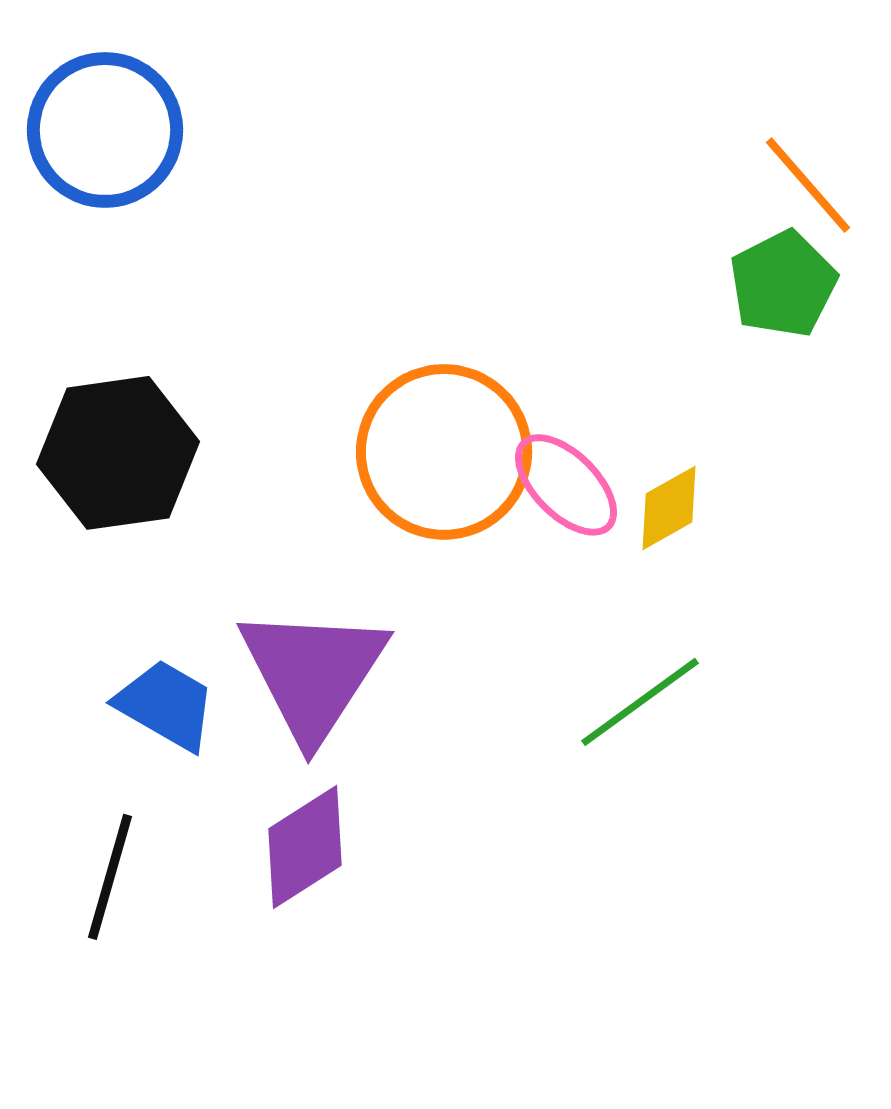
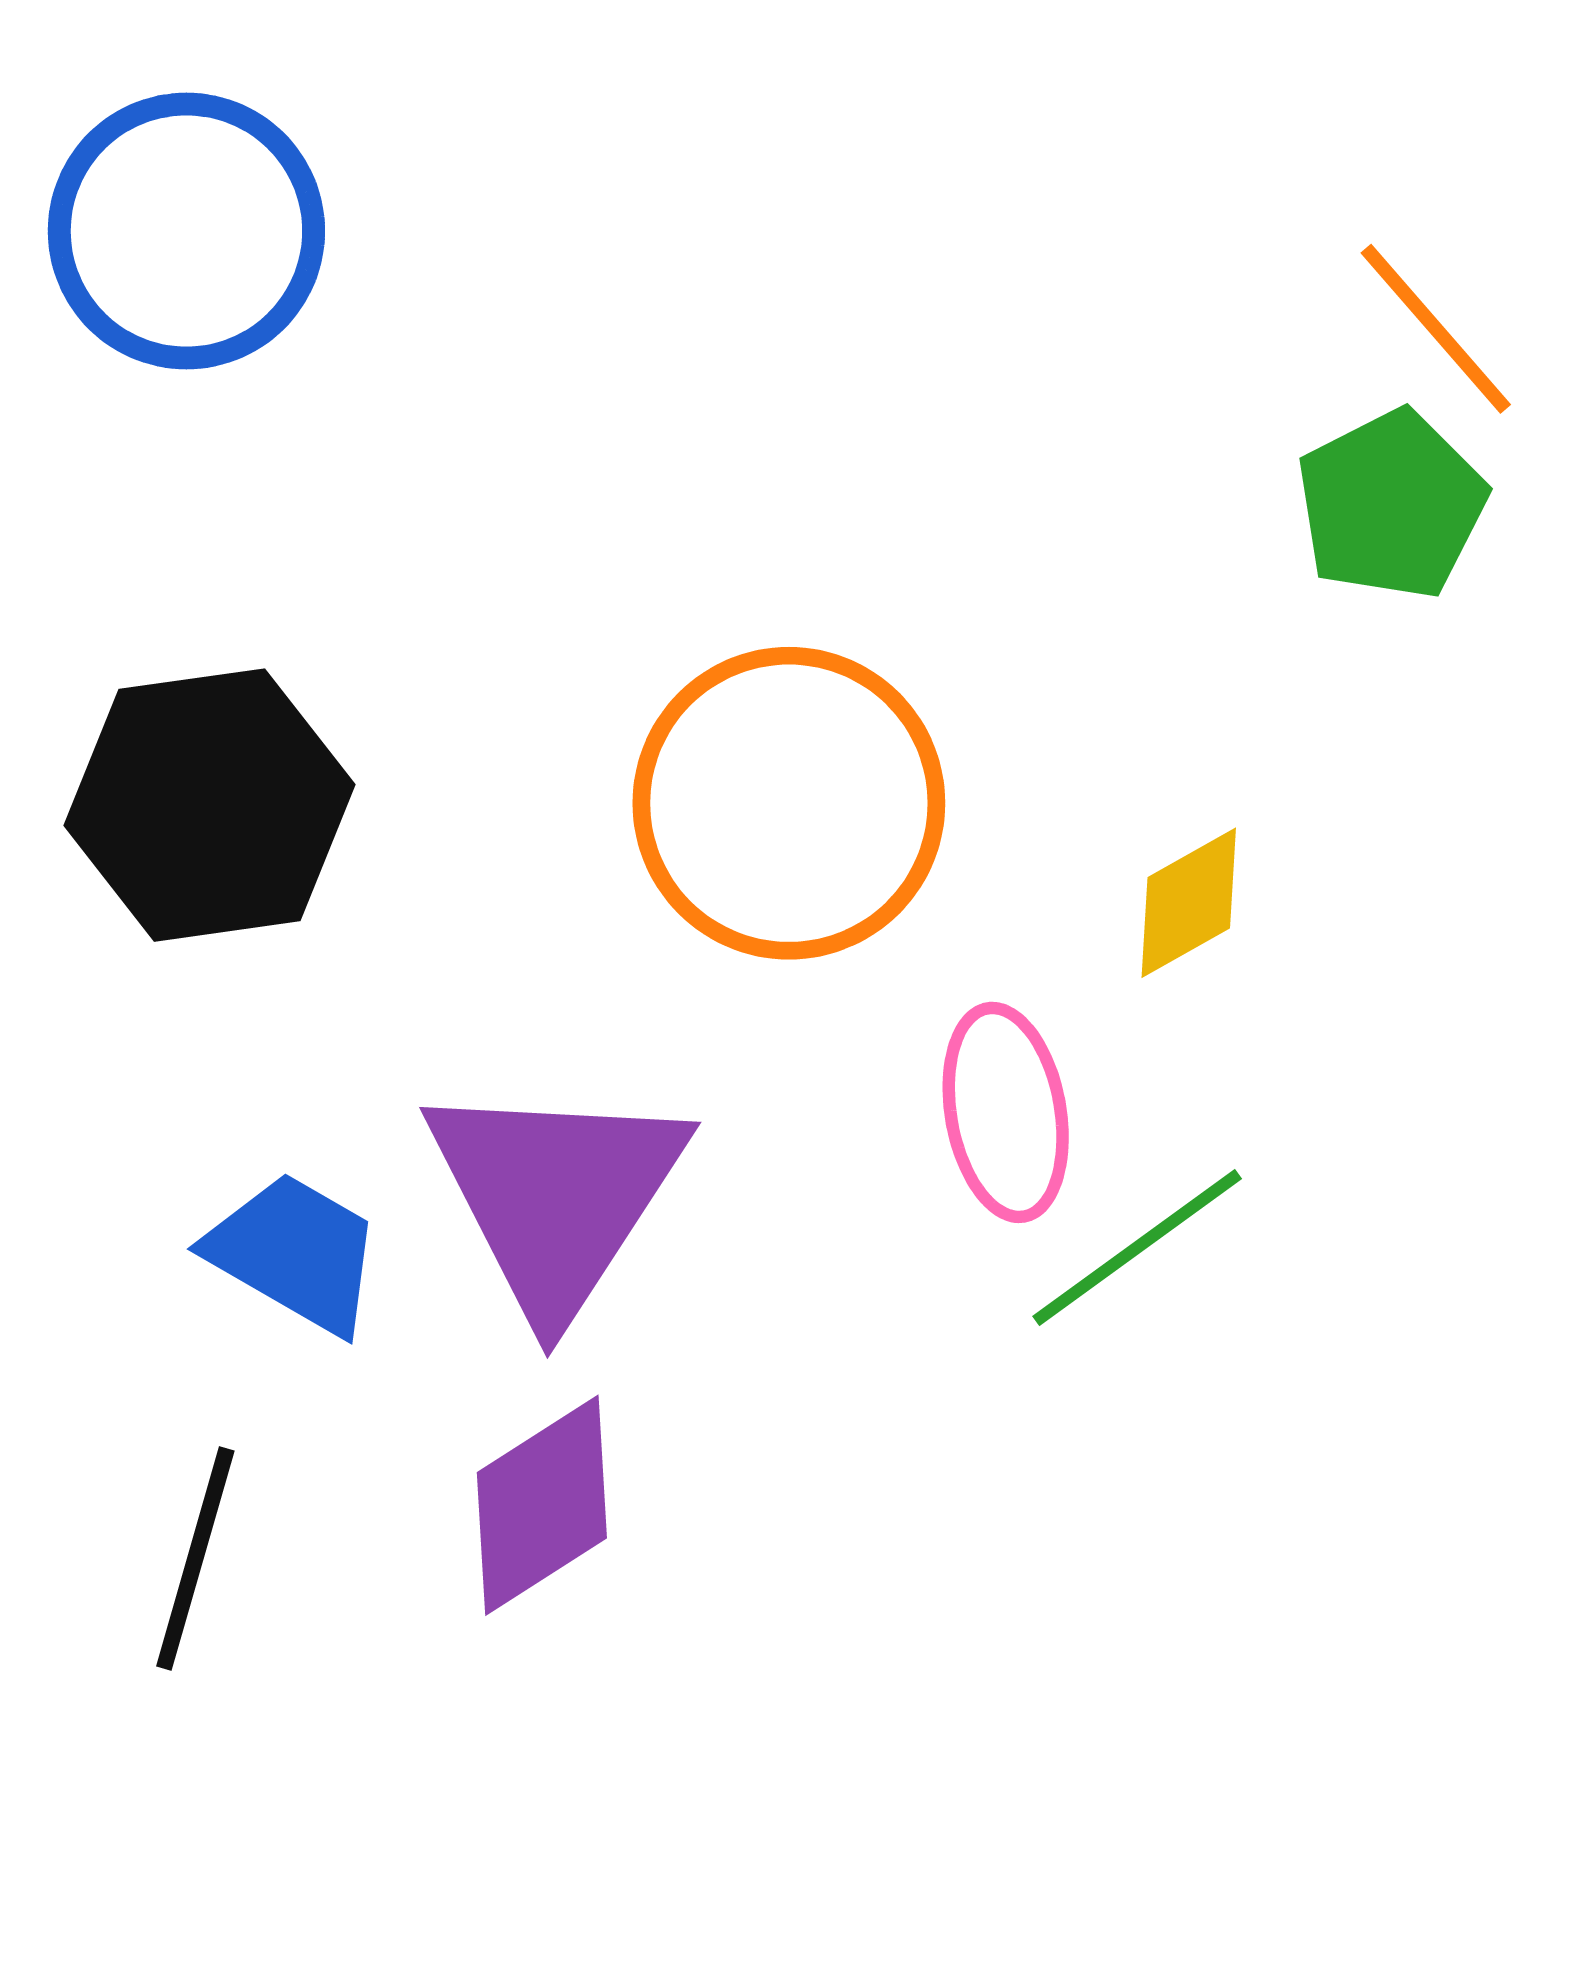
pink ellipse: (566, 485) -> (1006, 1112), moved, turned 35

